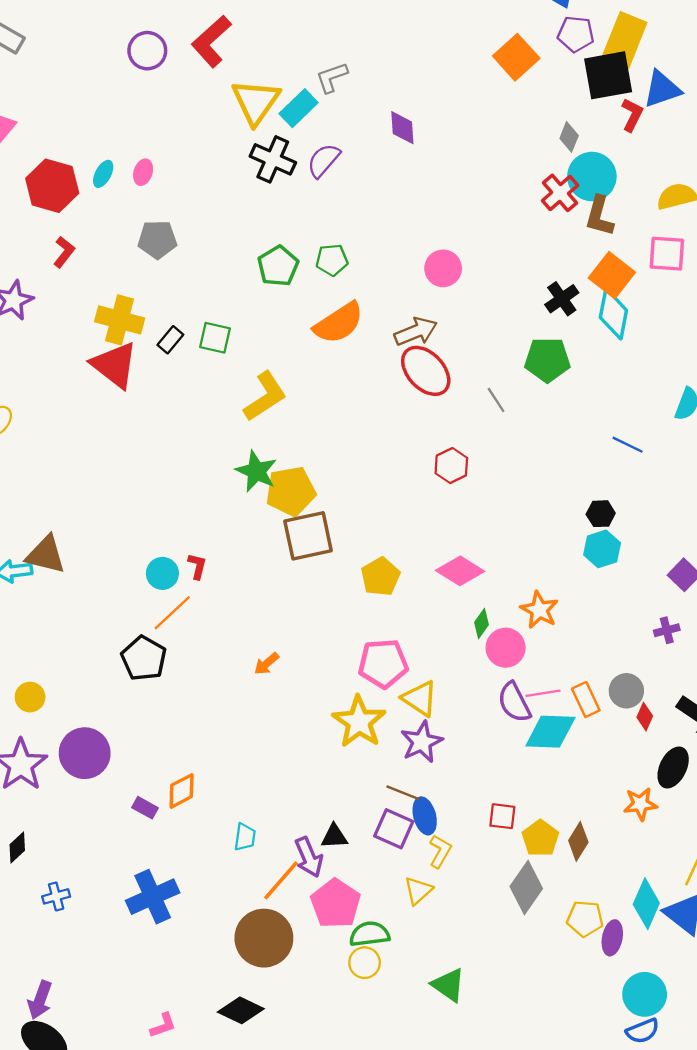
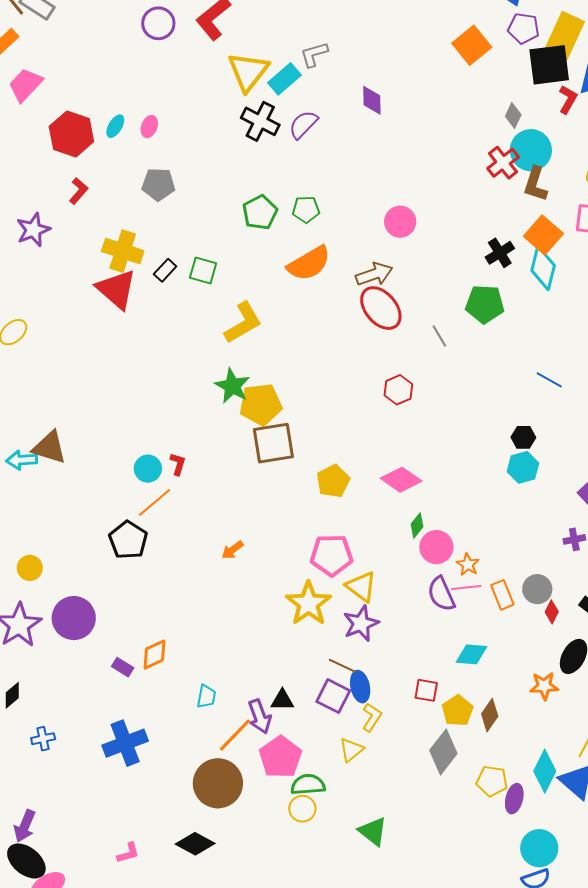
orange star: (539, 610) -> (468, 564), moved, size x0.7
cyan diamond: (550, 732) -> (472, 654), moved, size x0.7

